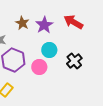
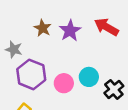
cyan circle: (49, 50) -> (89, 77), moved
black cross: (74, 61) -> (114, 89), moved

